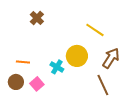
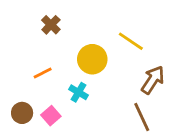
yellow circle: (77, 56) -> (92, 59), moved
orange line: (23, 62) -> (43, 73), moved, turned -32

